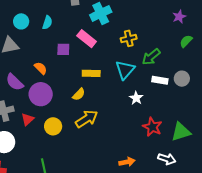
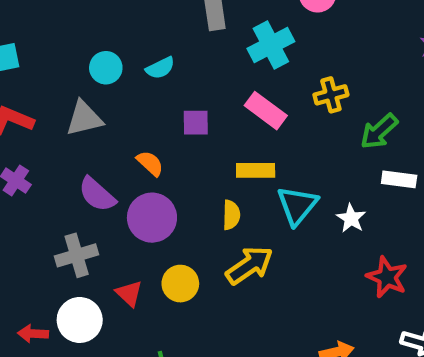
cyan semicircle: (47, 22) -> (160, 68), turned 48
pink rectangle: (87, 39) -> (266, 111), moved
cyan triangle: (125, 70) -> (297, 205), moved
yellow semicircle: (79, 94) -> (231, 215), turned -40
red triangle: (27, 119) -> (129, 293), moved, turned -32

